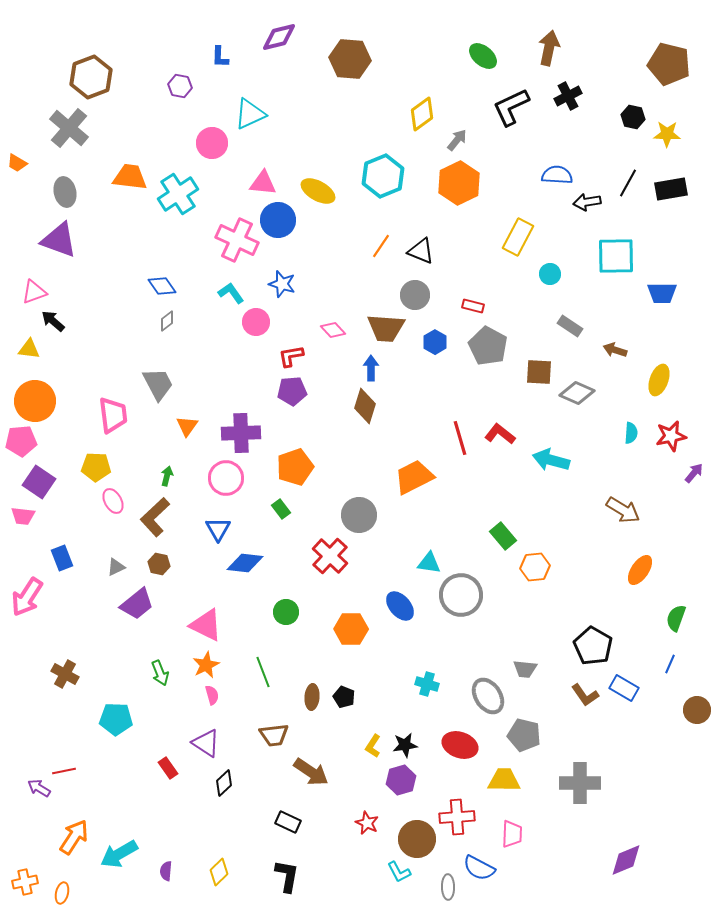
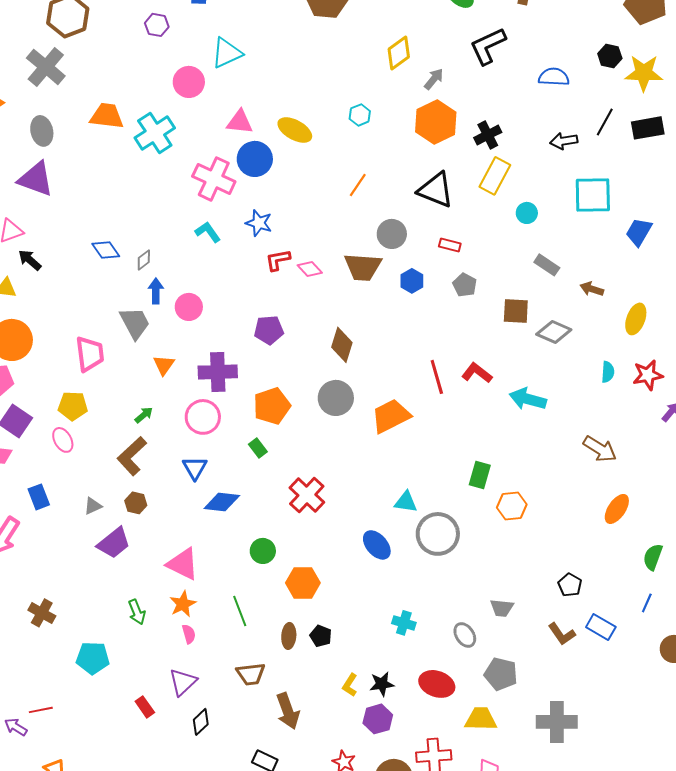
black cross: (568, 96) -> (488, 135), moved
yellow star: (667, 134) -> (644, 73), size x1.4
blue semicircle: (557, 175) -> (554, 77), moved
cyan hexagon: (383, 176) -> (360, 115), size x0.5
black triangle: (421, 251) -> (436, 190), moved, size x1.4
blue diamond: (162, 286) -> (106, 250), moved
blue trapezoid: (662, 293) -> (639, 232), turned 120
pink circle: (256, 322) -> (189, 307), moved
gray pentagon: (488, 346) -> (465, 285), size x0.6
red L-shape: (291, 356) -> (278, 260), moved
blue arrow: (371, 368) -> (156, 291), moved
green arrow: (167, 476) -> (144, 415), turned 36
pink ellipse: (113, 501) -> (63, 440), moved
gray circle: (359, 515) -> (336, 398), moved
green rectangle: (503, 536) -> (480, 475), turned 56
orange hexagon: (351, 629) -> (303, 583), moved
black pentagon: (593, 646) -> (570, 585), size x0.6
gray ellipse: (488, 696) -> (465, 635), size x0.7
purple triangle: (206, 743) -> (183, 682), turned 44
brown arrow: (311, 772) -> (288, 711), turned 36

